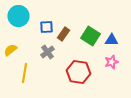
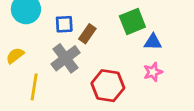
green square: (90, 36) -> (132, 21), moved, turned 36
gray cross: (47, 52) -> (66, 58), size x1.5

